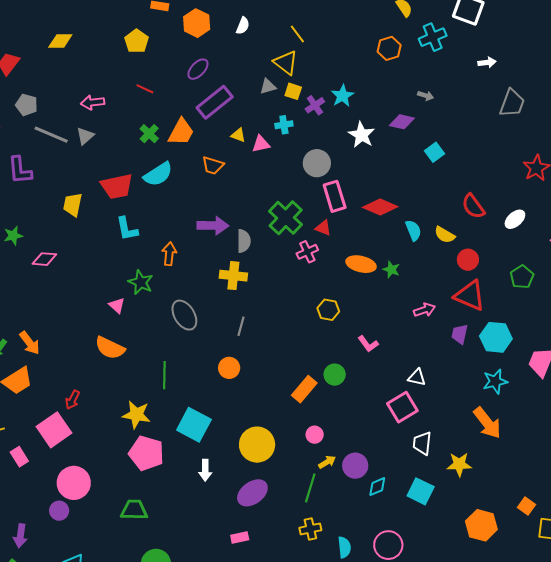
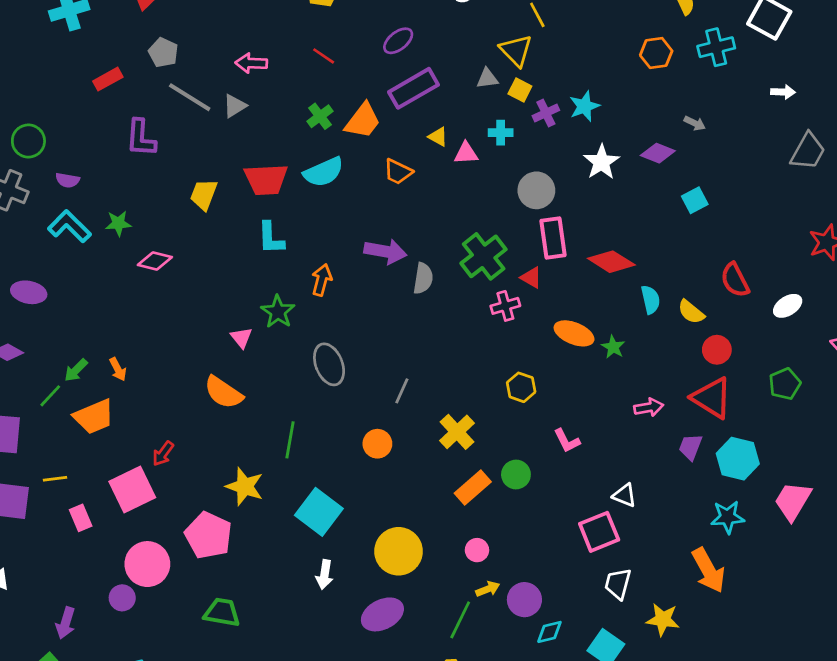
yellow cross: (233, 276) -> (457, 432), moved, turned 32
orange arrow: (30, 343) -> (118, 369), size x0.7
pink pentagon: (146, 453) -> (208, 535), moved

